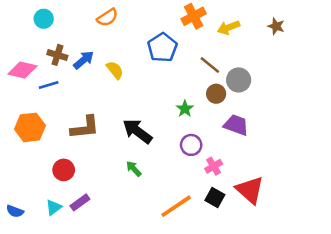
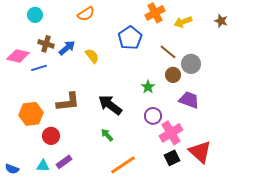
orange hexagon: (30, 127) -> (31, 114), moved
pink cross: (214, 166) -> (171, 133), size x1.6
black square: (215, 197) -> (172, 158), turned 35
orange line: (176, 206) -> (123, 165), moved
cyan triangle: (54, 207) -> (43, 166), turned 40

